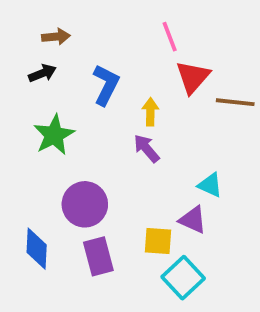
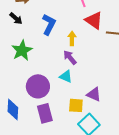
black arrow: (42, 73) -> (16, 18), turned 64
red triangle: (193, 77) -> (94, 20), turned -36
cyan triangle: (210, 185) -> (66, 76), moved

